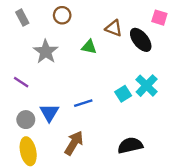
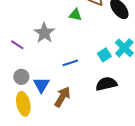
gray star: (46, 52) -> (44, 33), moved
blue triangle: (49, 113) -> (41, 85), moved
black semicircle: (130, 145) -> (106, 84), moved

